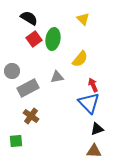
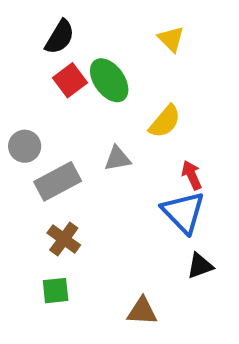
black semicircle: (29, 18) -> (60, 37), turned 90
green ellipse: (53, 39) -> (109, 80), turned -45
green square: (16, 141) -> (56, 291), moved
brown triangle: (94, 151) -> (142, 311), moved

